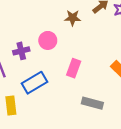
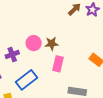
brown star: (73, 18) -> (52, 44), moved

